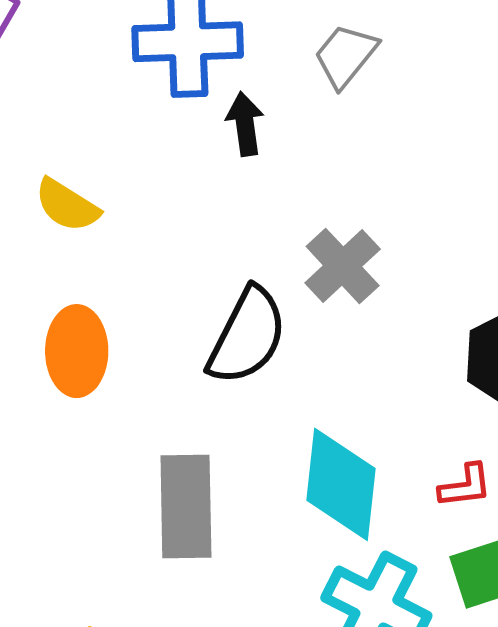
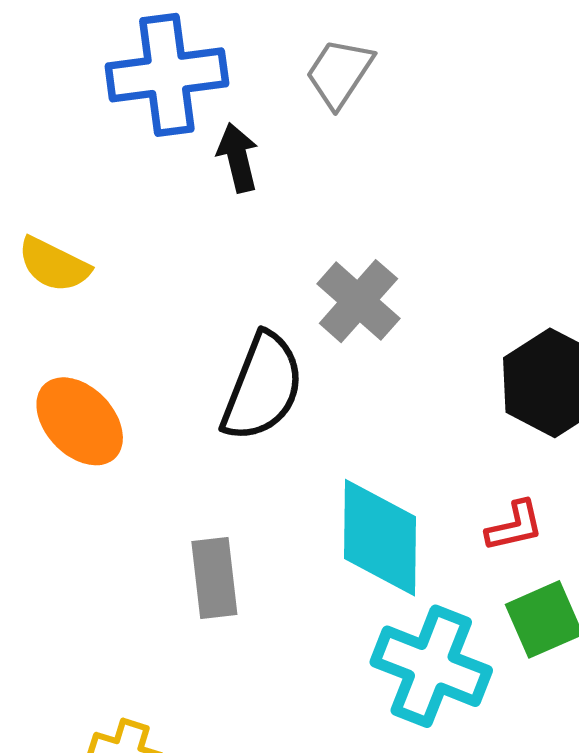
orange ellipse: (77, 351) -> (80, 421), turned -38
gray rectangle: (186, 507) -> (214, 578), size x0.7

